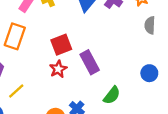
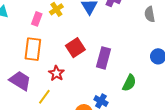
purple rectangle: (90, 62) -> (104, 58), turned 55
red star: (58, 69) -> (56, 73), moved

